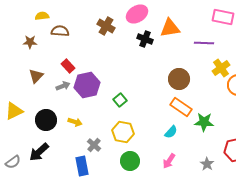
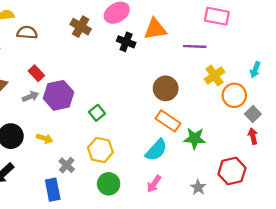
cyan semicircle: (171, 132) -> (156, 150), size x1.5

